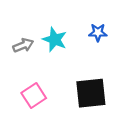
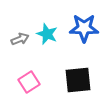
blue star: (98, 33) -> (84, 28), size x1.8

